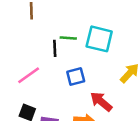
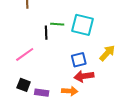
blue square: (76, 77) -> (79, 60), moved
red arrow: (101, 102) -> (84, 76), turned -48

